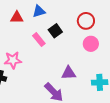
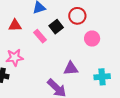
red triangle: (17, 17) -> (15, 25), moved
red circle: (86, 21) -> (77, 16), moved

